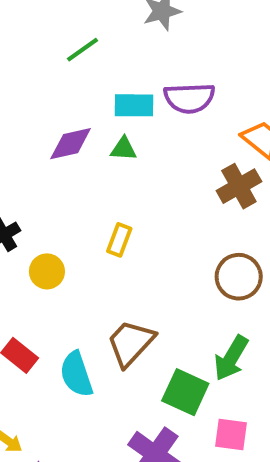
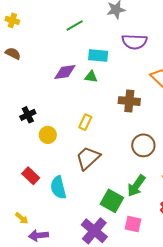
purple semicircle: (189, 98) -> (134, 42), moved
brown cross: (239, 186) -> (129, 101), moved, turned 30
brown trapezoid: (131, 343) -> (88, 158), moved

